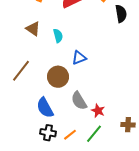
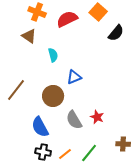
black semicircle: (121, 14) -> (116, 33), turned 48
brown triangle: (33, 29) -> (29, 36), moved
red star: (98, 111) -> (97, 117), moved

